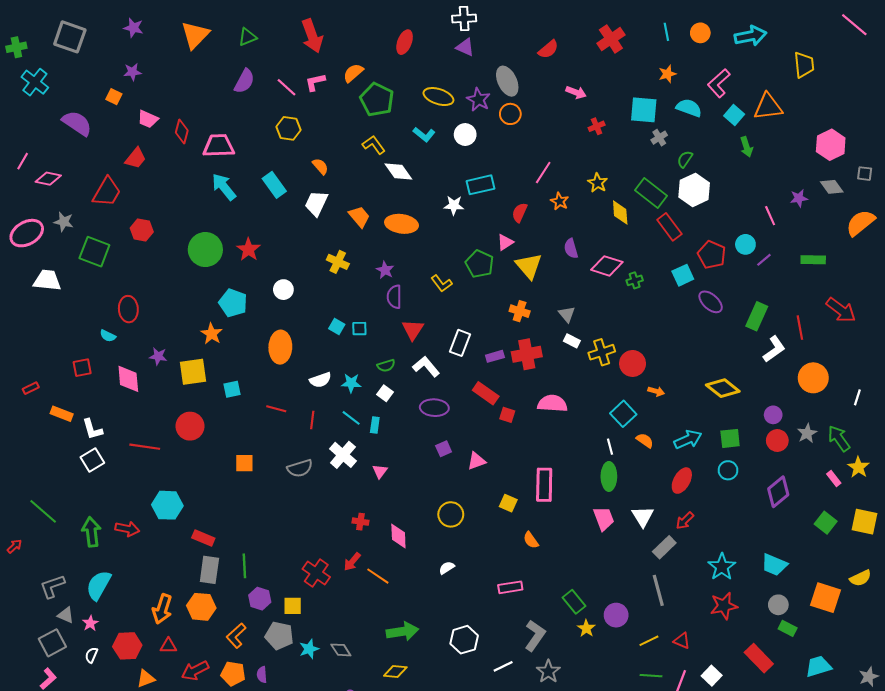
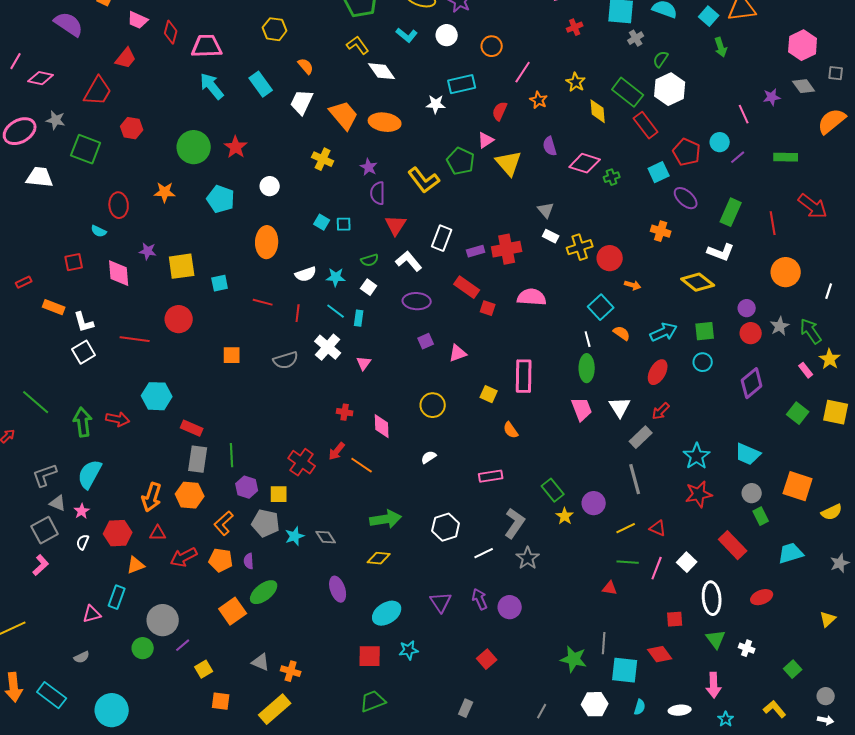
orange circle: (510, 114) -> (492, 46), moved
orange trapezoid: (359, 217) -> (344, 115), size x1.4
yellow L-shape: (442, 283) -> (424, 180), size x1.5
orange cross: (520, 311) -> (661, 231), moved
orange star: (212, 334) -> (165, 192), moved, turned -30
white L-shape: (774, 349) -> (721, 252), moved, turned 56
yellow semicircle: (860, 578) -> (832, 512), moved
green rectangle: (788, 628) -> (761, 516), turned 36

